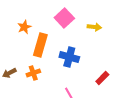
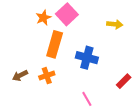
pink square: (64, 18) -> (67, 14), moved
orange star: (24, 27) -> (43, 18), moved

